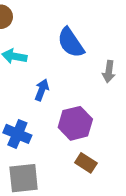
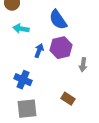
gray arrow: (109, 72) -> (83, 65), moved
purple hexagon: (75, 123) -> (61, 48), moved

